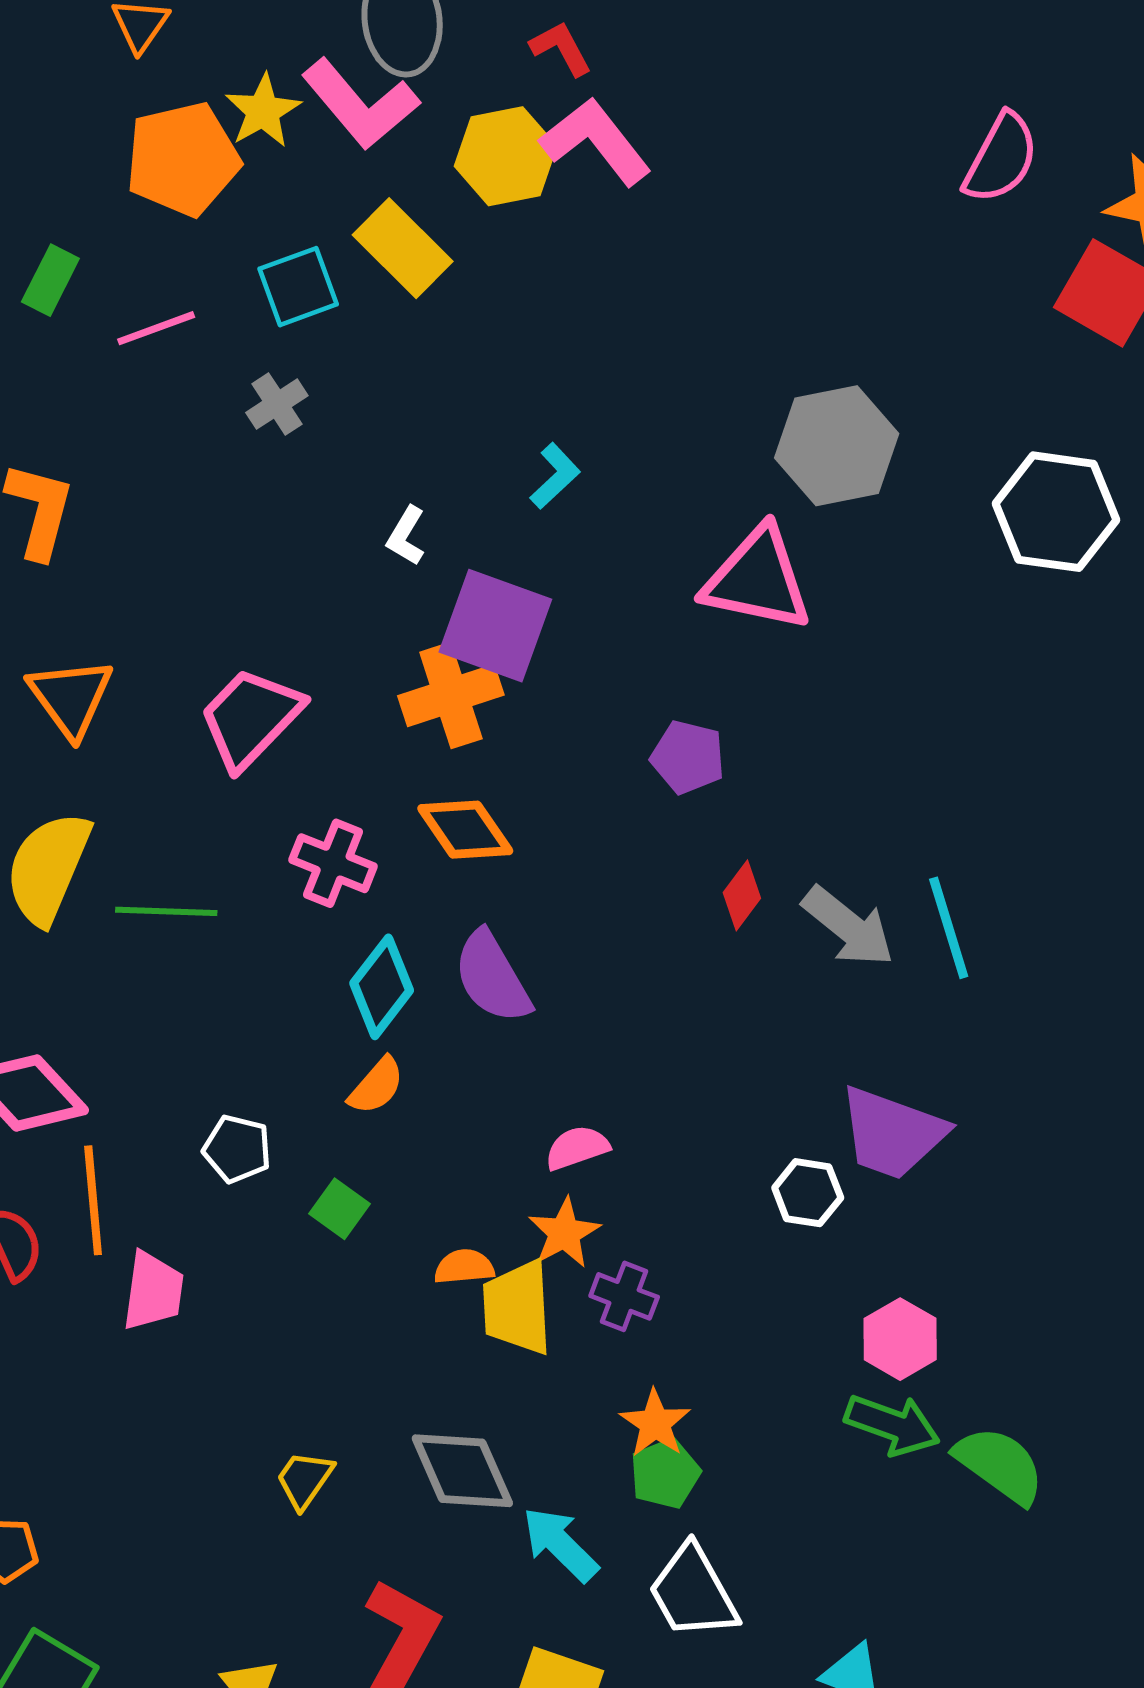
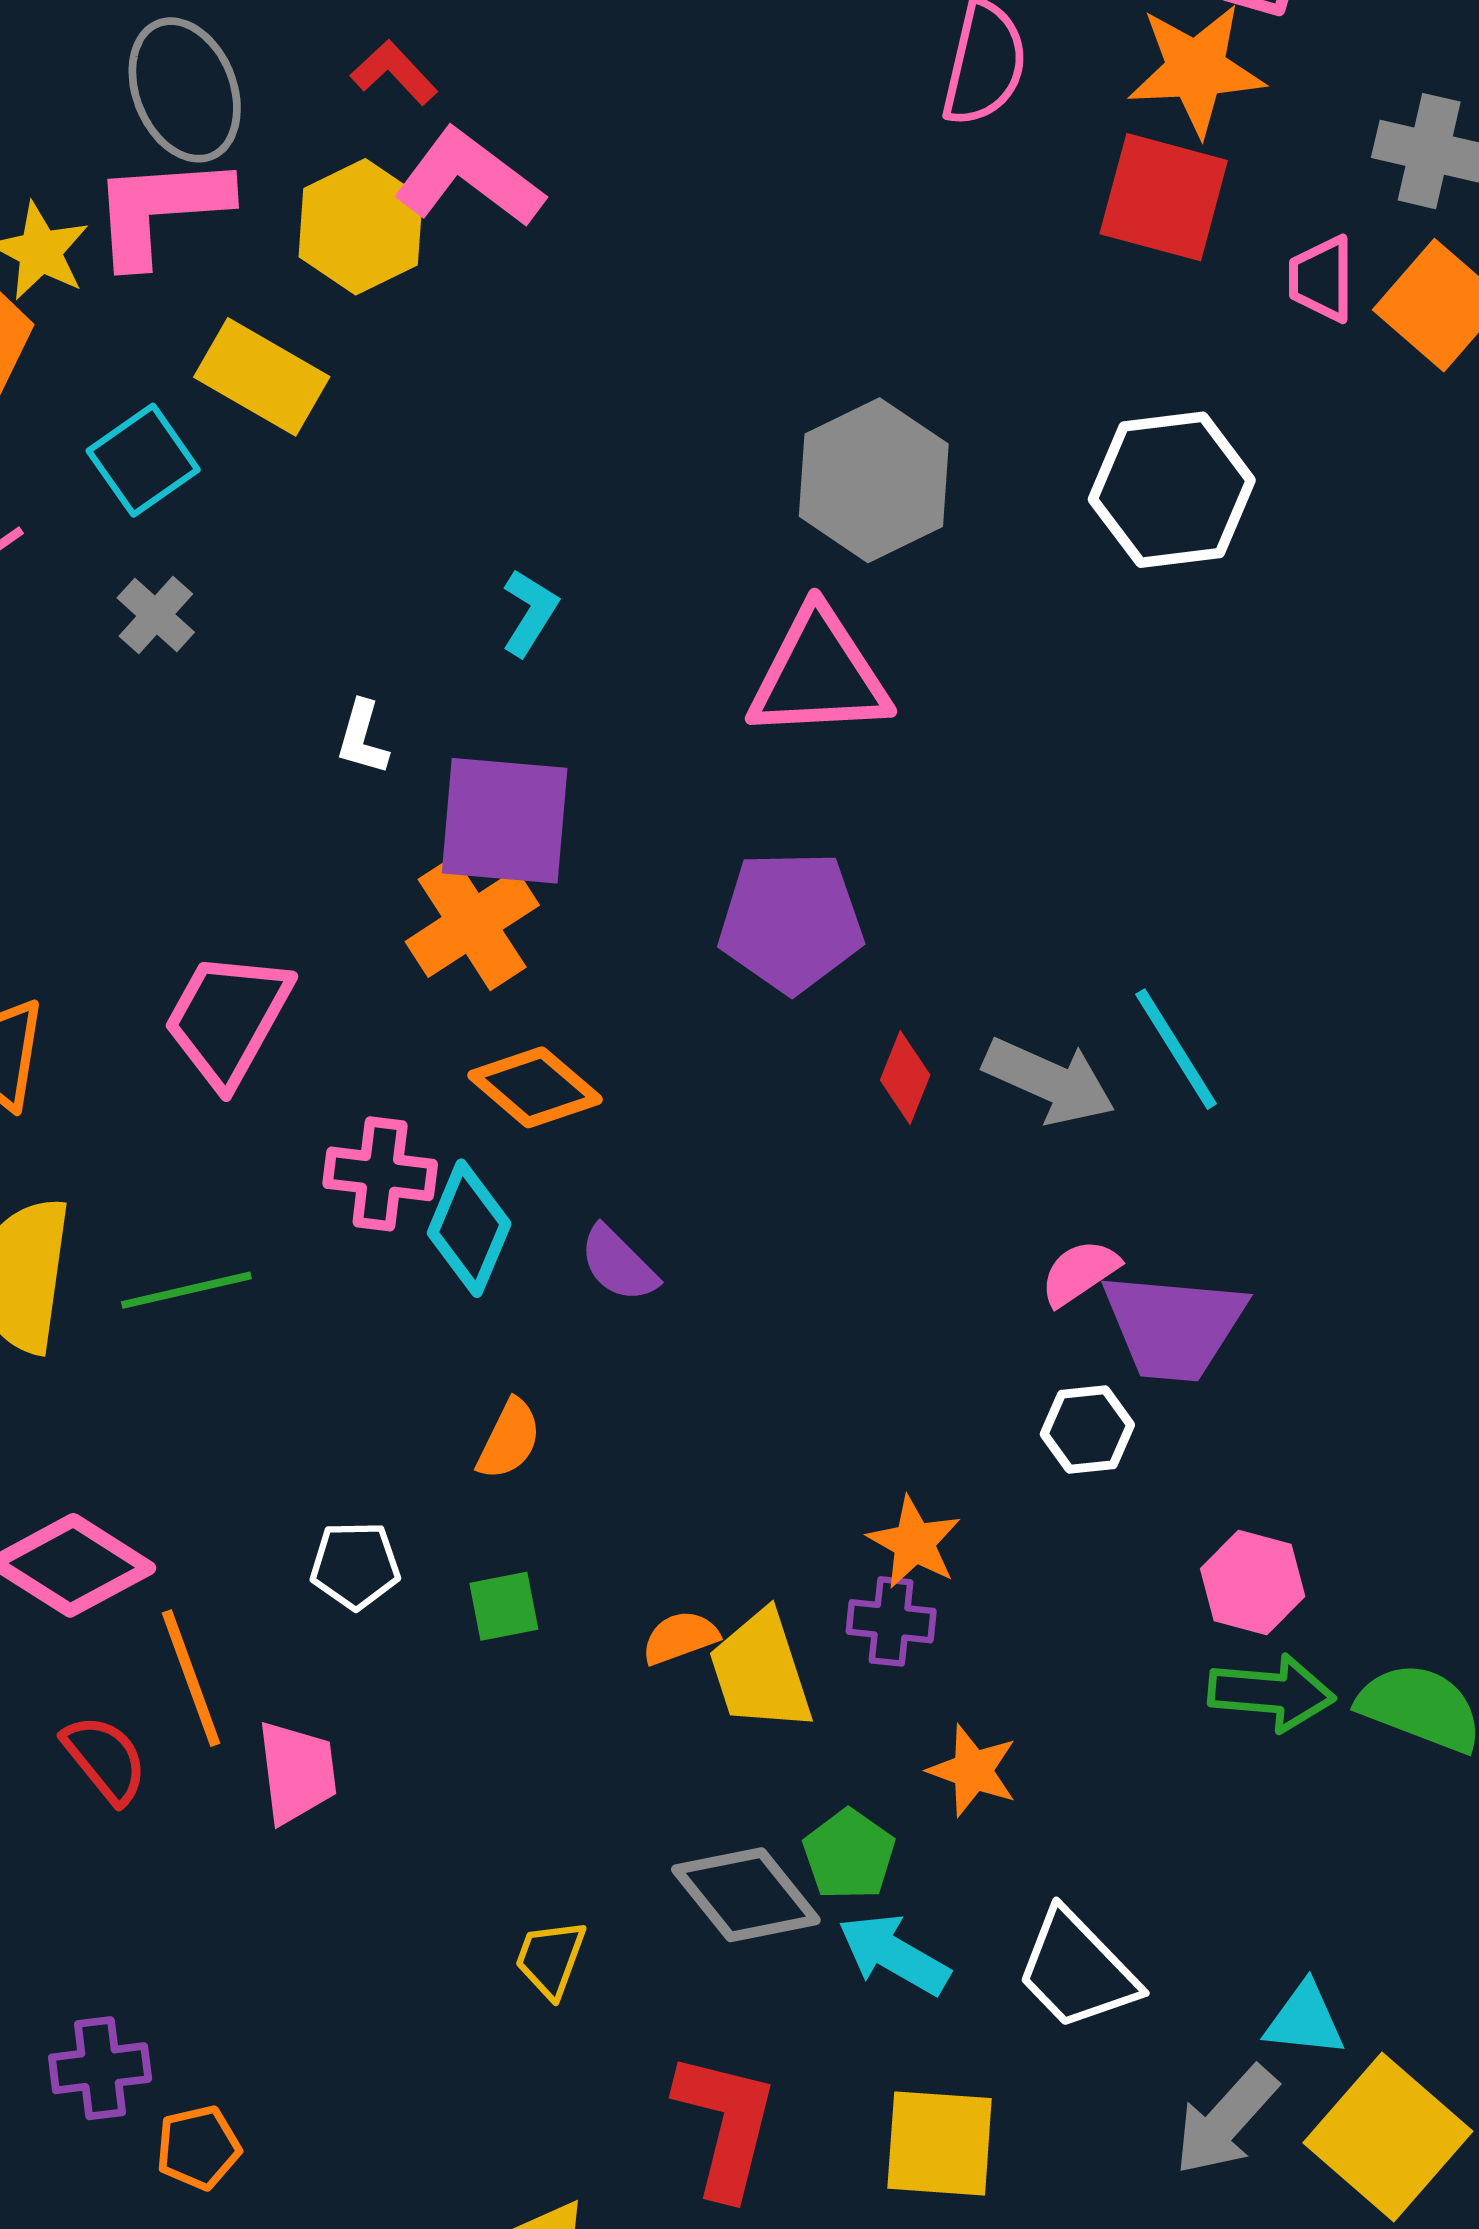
pink L-shape: (360, 104) -> (160, 210), turned 141
purple pentagon: (688, 757) -> (791, 922), size x1.5
purple semicircle: (492, 977) -> (618, 1264), size x0.7
cyan diamond: (382, 987) -> (469, 1228), moved
pink semicircle: (577, 1148) -> (1080, 1273), moved
green square: (340, 1209) -> (504, 1606), turned -32
orange star: (564, 1233) -> (914, 1543), moved
green pentagon: (665, 1474) -> (849, 1855), moved

